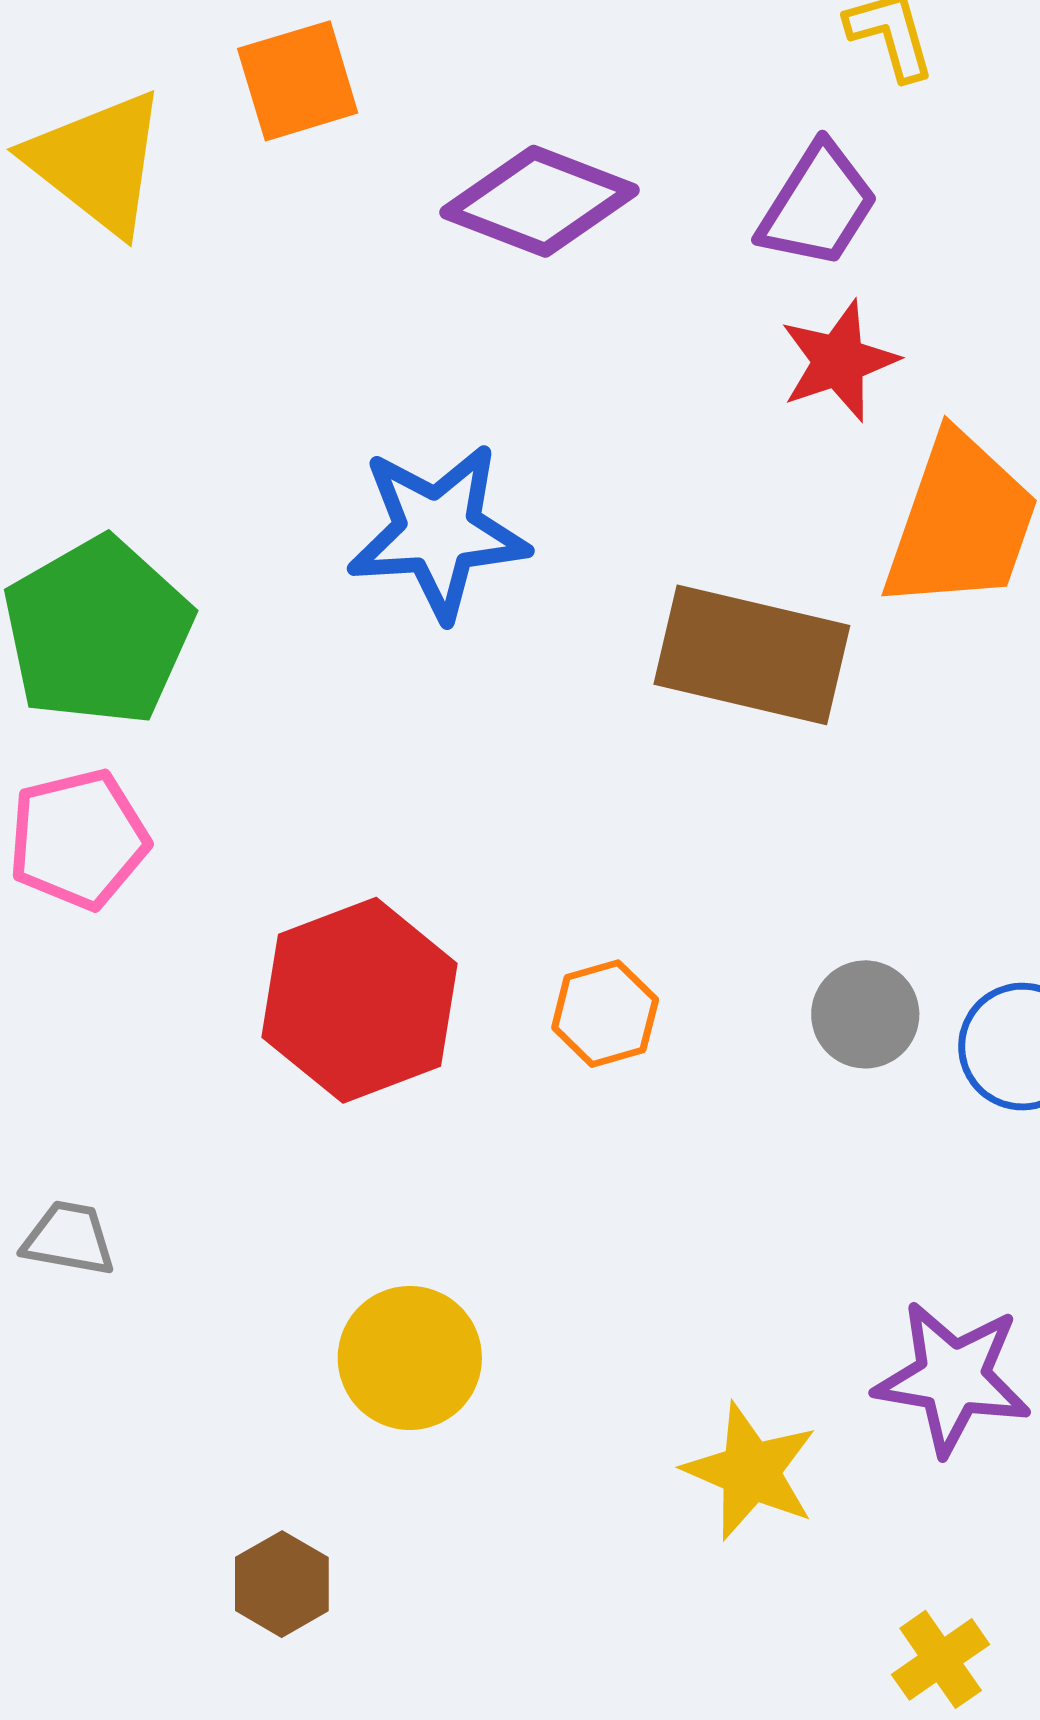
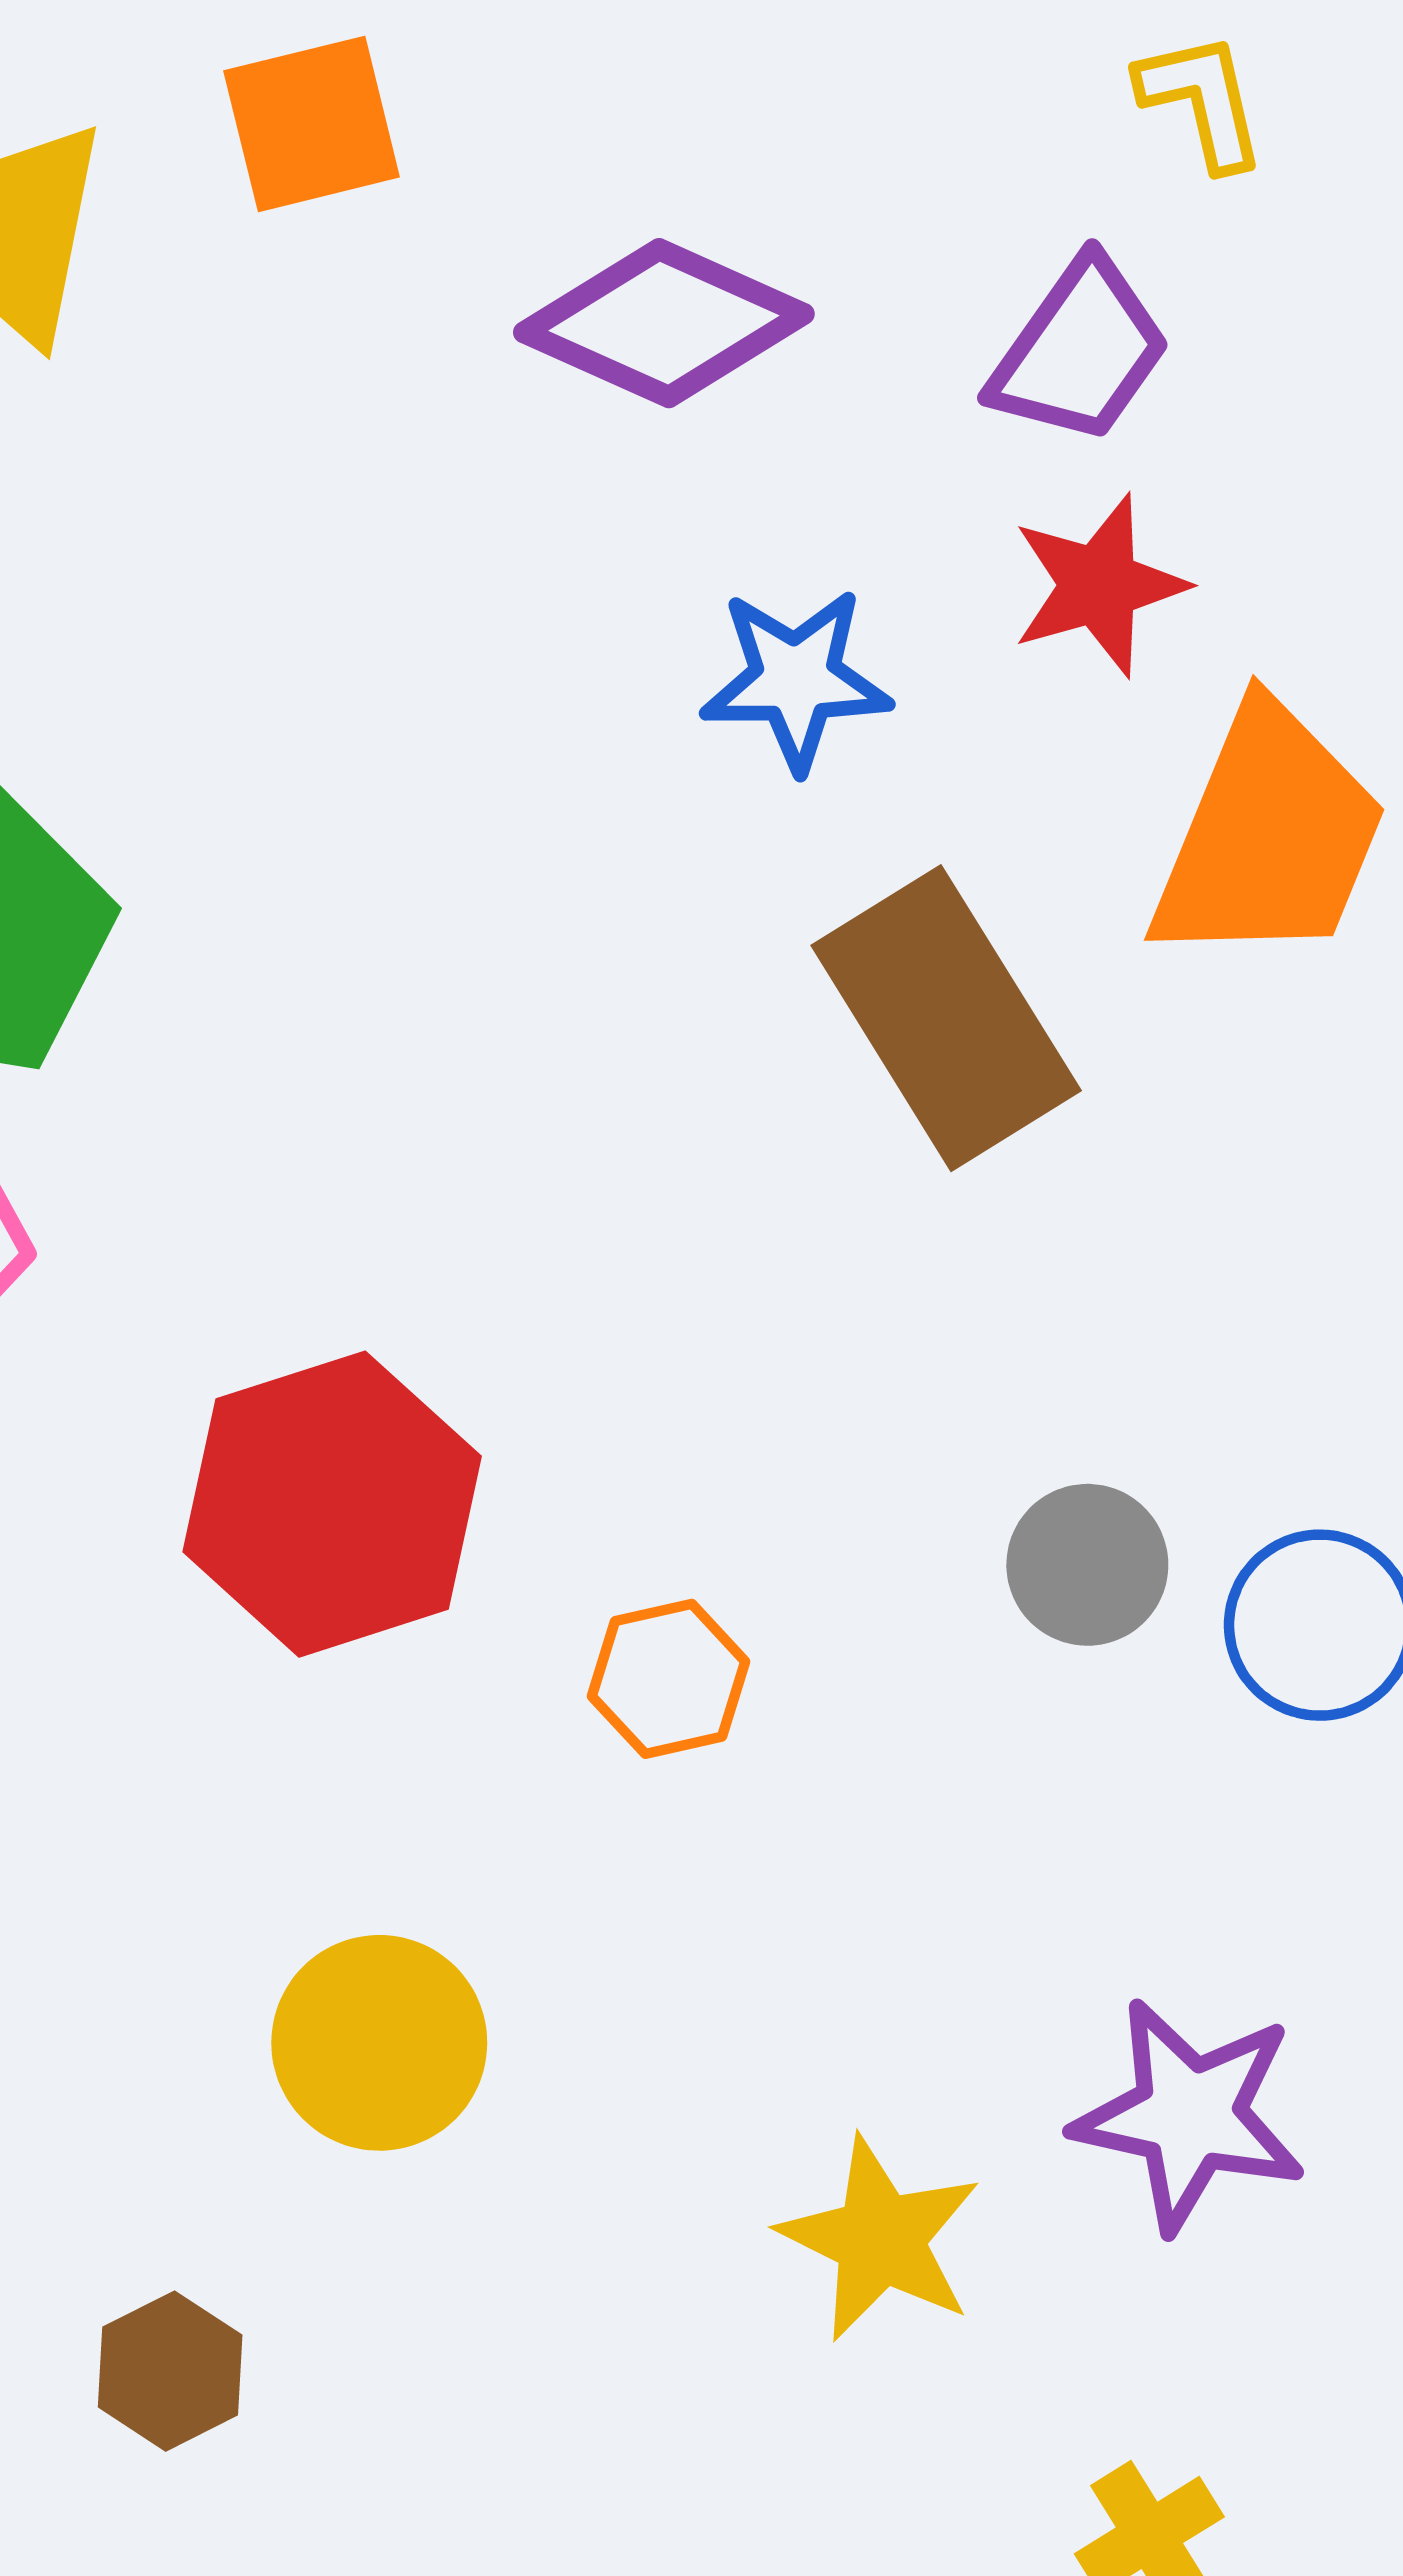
blue star: (438, 532) -> (796, 679), moved, size x0.7
brown rectangle: (752, 655) -> (946, 1018), turned 42
orange hexagon: (605, 1014) -> (669, 1679), moved

